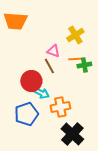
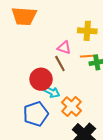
yellow cross: (75, 35) -> (87, 31), turned 36
orange cross: (60, 107) -> (71, 107), turned -36

